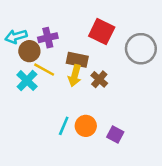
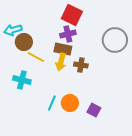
red square: (102, 32) -> (72, 15), moved
purple cross: (48, 38) -> (68, 34), moved
brown cross: (99, 79) -> (81, 65), turned -32
cyan cross: (27, 81) -> (22, 80), moved, turned -30

